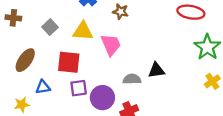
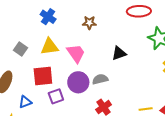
brown star: (121, 12) -> (89, 23), moved
black triangle: (156, 70) -> (119, 53), moved
purple circle: (102, 98) -> (78, 82), moved

